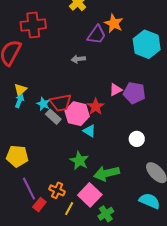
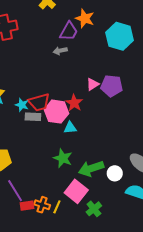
gray arrow: (78, 59) -> (60, 51), moved
gray rectangle: (53, 117) -> (33, 117), turned -35
cyan triangle: (89, 131) -> (70, 128), turned -32
white circle: (137, 139) -> (115, 173), moved
orange cross: (57, 190) -> (42, 205), moved
red rectangle: (39, 205) -> (27, 206), turned 48

